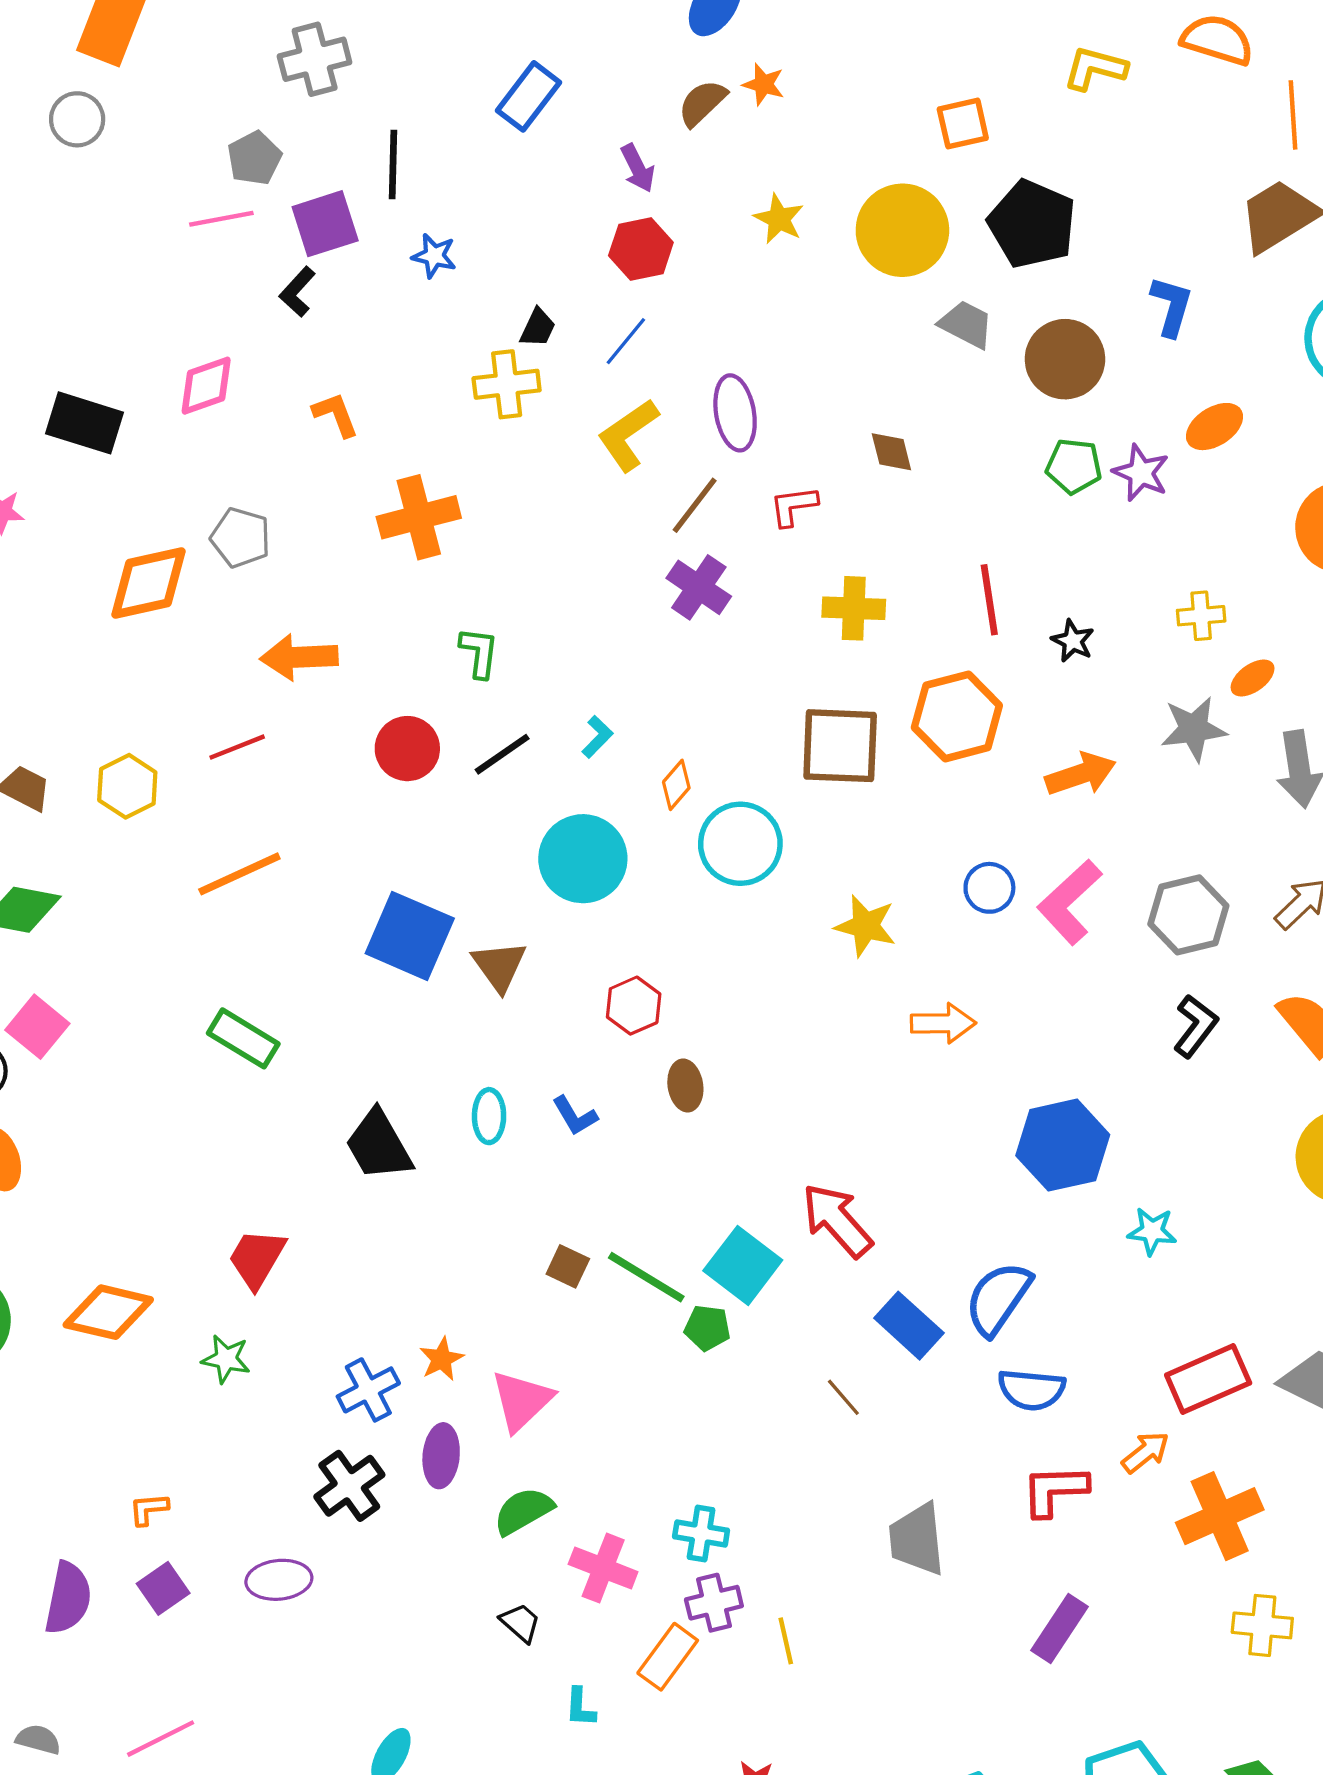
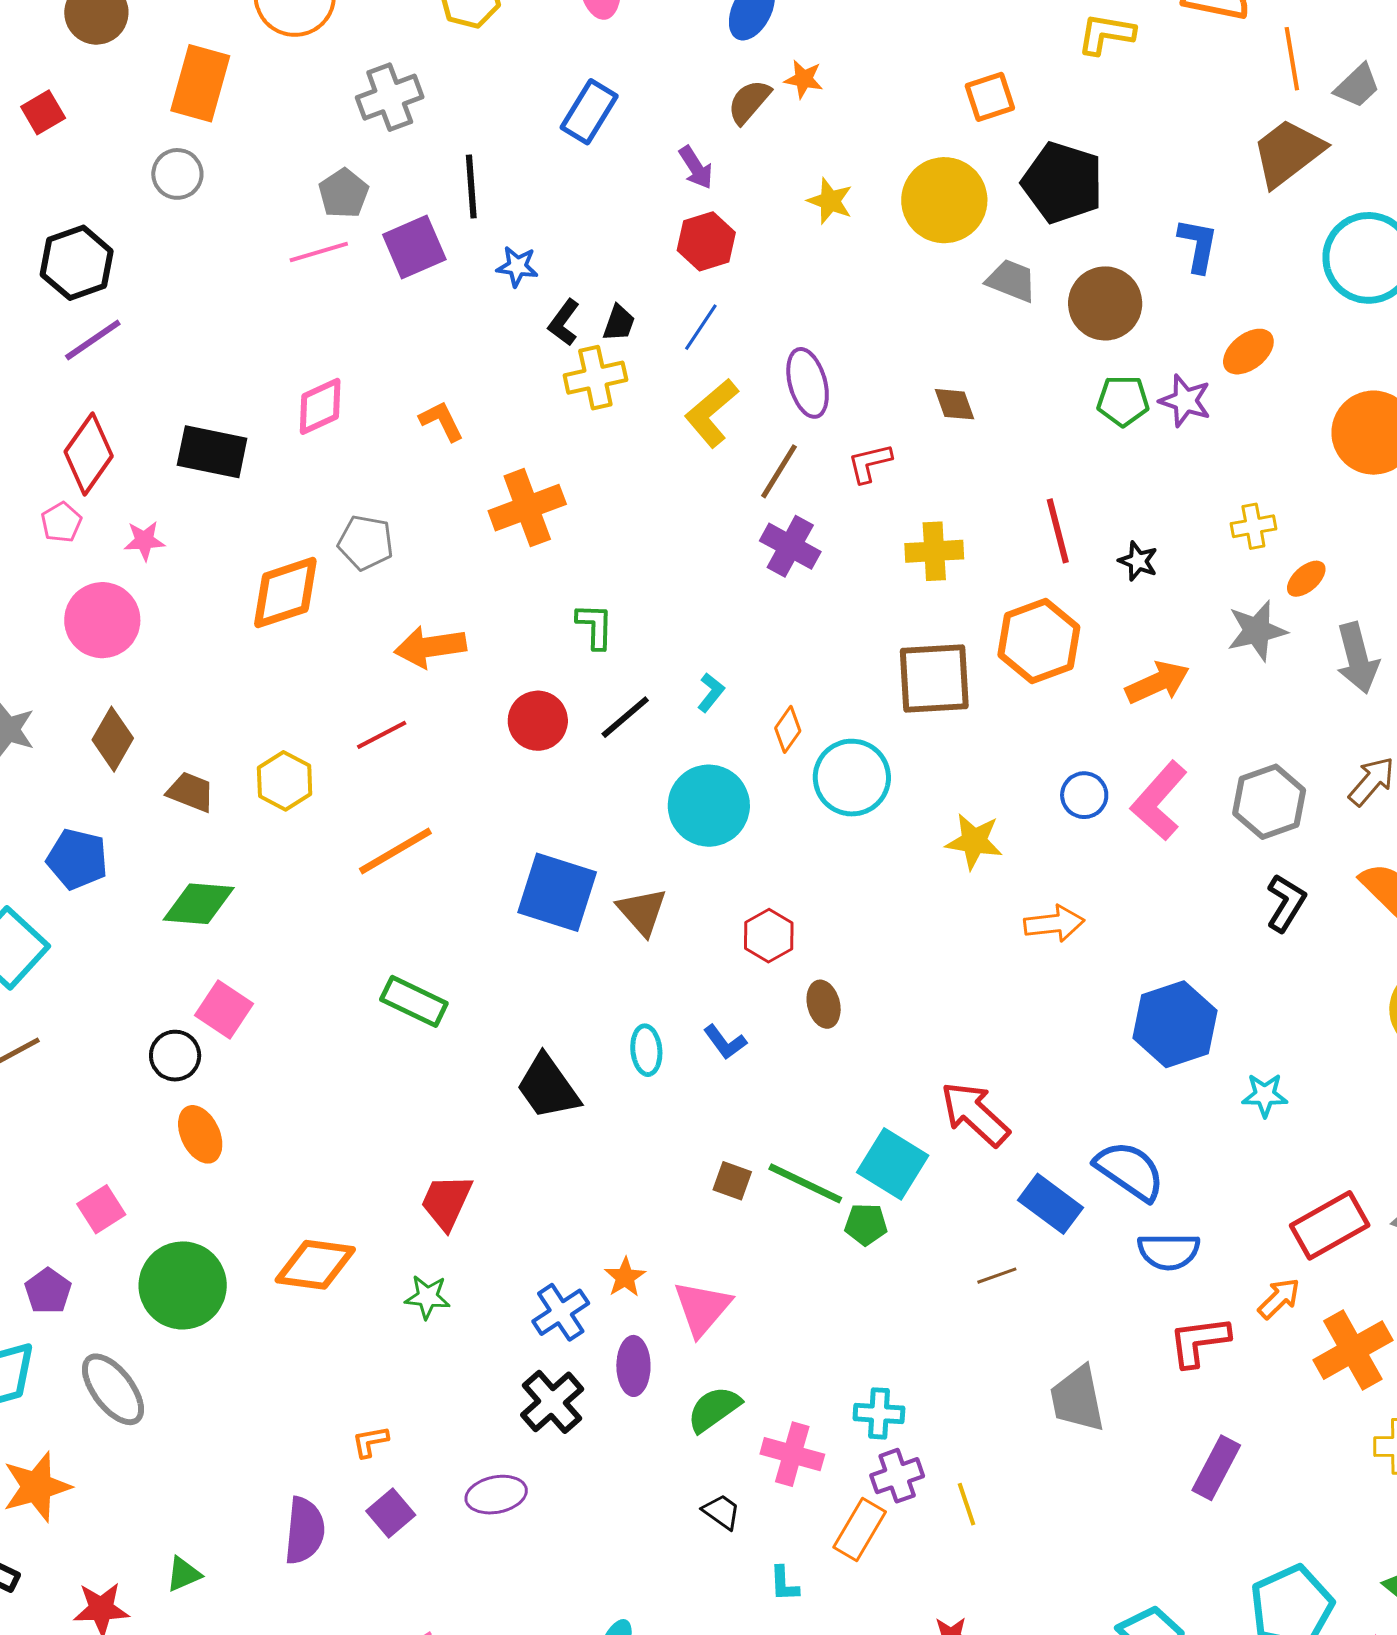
black L-shape: (297, 292) -> (564, 323), moved
blue semicircle: (998, 1298) -> (1130, 1171), turned 96
brown line: (843, 1397) -> (997, 1276), turned -63

